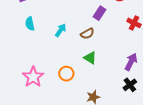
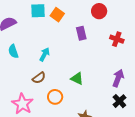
purple rectangle: (99, 13) -> (81, 33), turned -40
brown semicircle: (87, 34) -> (39, 78), moved

